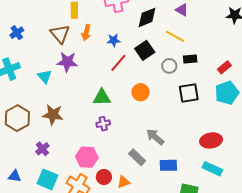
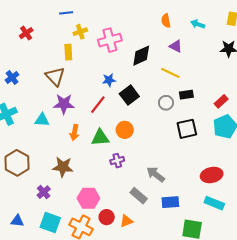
orange arrow: (86, 33) -> (75, 132), moved
black square: (145, 50) -> (129, 95), moved
red line: (118, 63) -> (98, 105), moved
cyan triangle: (45, 77) -> (42, 120), turned -42
orange circle: (141, 92) -> (125, 130), moved
brown star: (53, 115) -> (63, 167), moved
purple cross: (103, 124) -> (117, 161), moved

